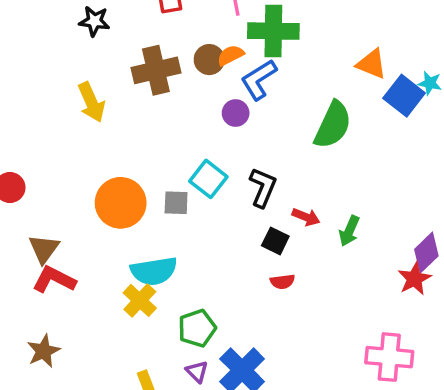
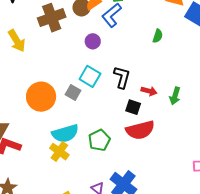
purple circle: (236, 113) -> (93, 41), moved
green semicircle: (333, 125) -> (158, 36), size x0.5
gray square: (176, 203) -> (73, 92), turned 35
red semicircle: (282, 282) -> (140, 130), size x2.0
green pentagon: (197, 328) -> (99, 140), moved

